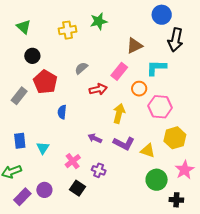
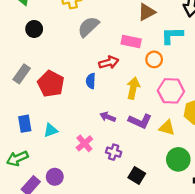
gray semicircle: (81, 68) -> (88, 27), moved, size x1.5
pink rectangle: (119, 71) -> (131, 42), turned 66
red pentagon: (45, 82) -> (51, 84), moved
pink hexagon: (160, 107) -> (171, 91), moved
blue semicircle: (62, 112) -> (91, 81), moved
cyan triangle: (43, 148) -> (51, 130), turned 40
black square: (77, 188) -> (137, 176), moved

